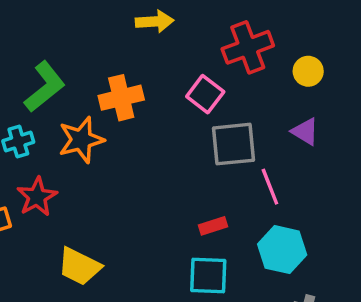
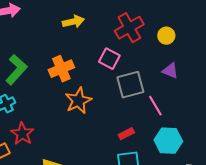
orange star: (81, 140) -> (78, 101), moved

